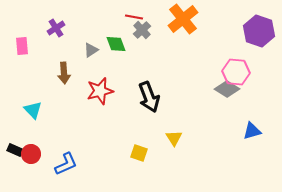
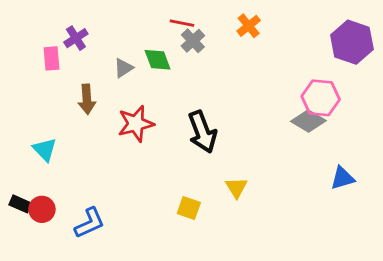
orange cross: (183, 19) -> (249, 26), size x0.6
pink rectangle: (22, 46) -> (51, 58), moved

